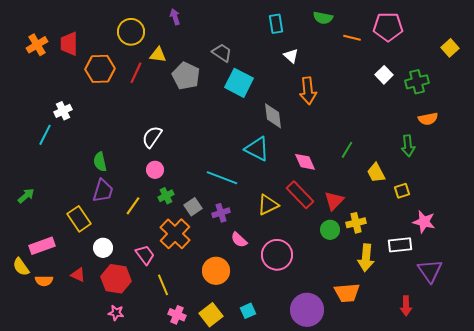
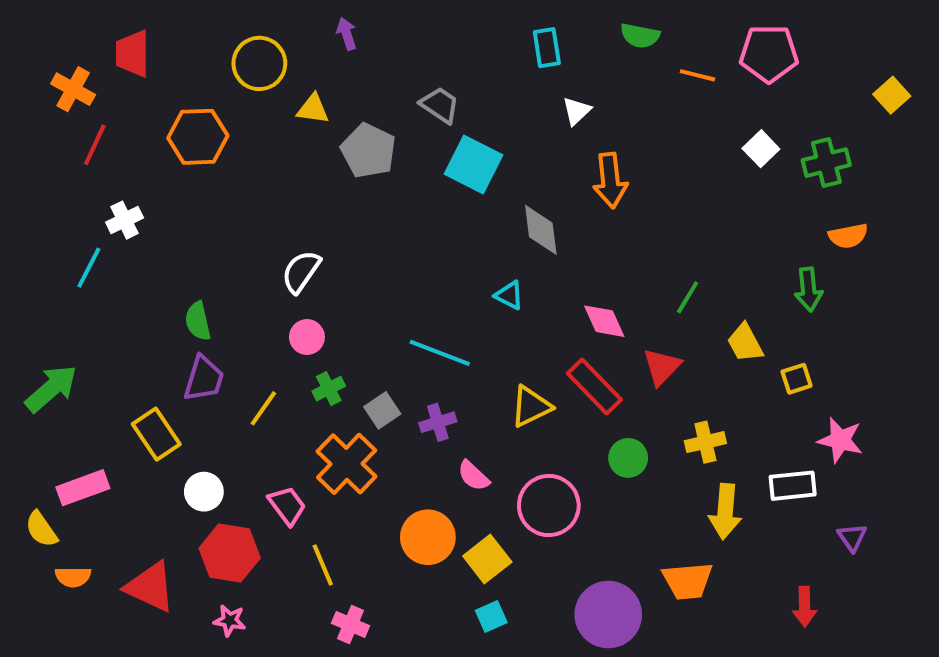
red trapezoid: (69, 44) -> (132, 54), moved
orange cross: (37, 45) -> (73, 89), turned -30
white triangle: (291, 56) -> (577, 111), turned 35
red line: (136, 73) -> (95, 145), moved
cyan triangle: (257, 149) -> (509, 295), size x0.6
green arrow: (26, 196) -> (51, 389), size x1.6
red triangle: (334, 201) -> (662, 367), moved
green circle: (330, 230) -> (628, 458), moved
purple triangle: (430, 271) -> (852, 537), size x0.6
red triangle: (78, 275) -> (150, 587), moved, size x1.8
orange semicircle: (44, 281) -> (73, 577), moved
yellow square: (211, 315) -> (487, 559), moved

